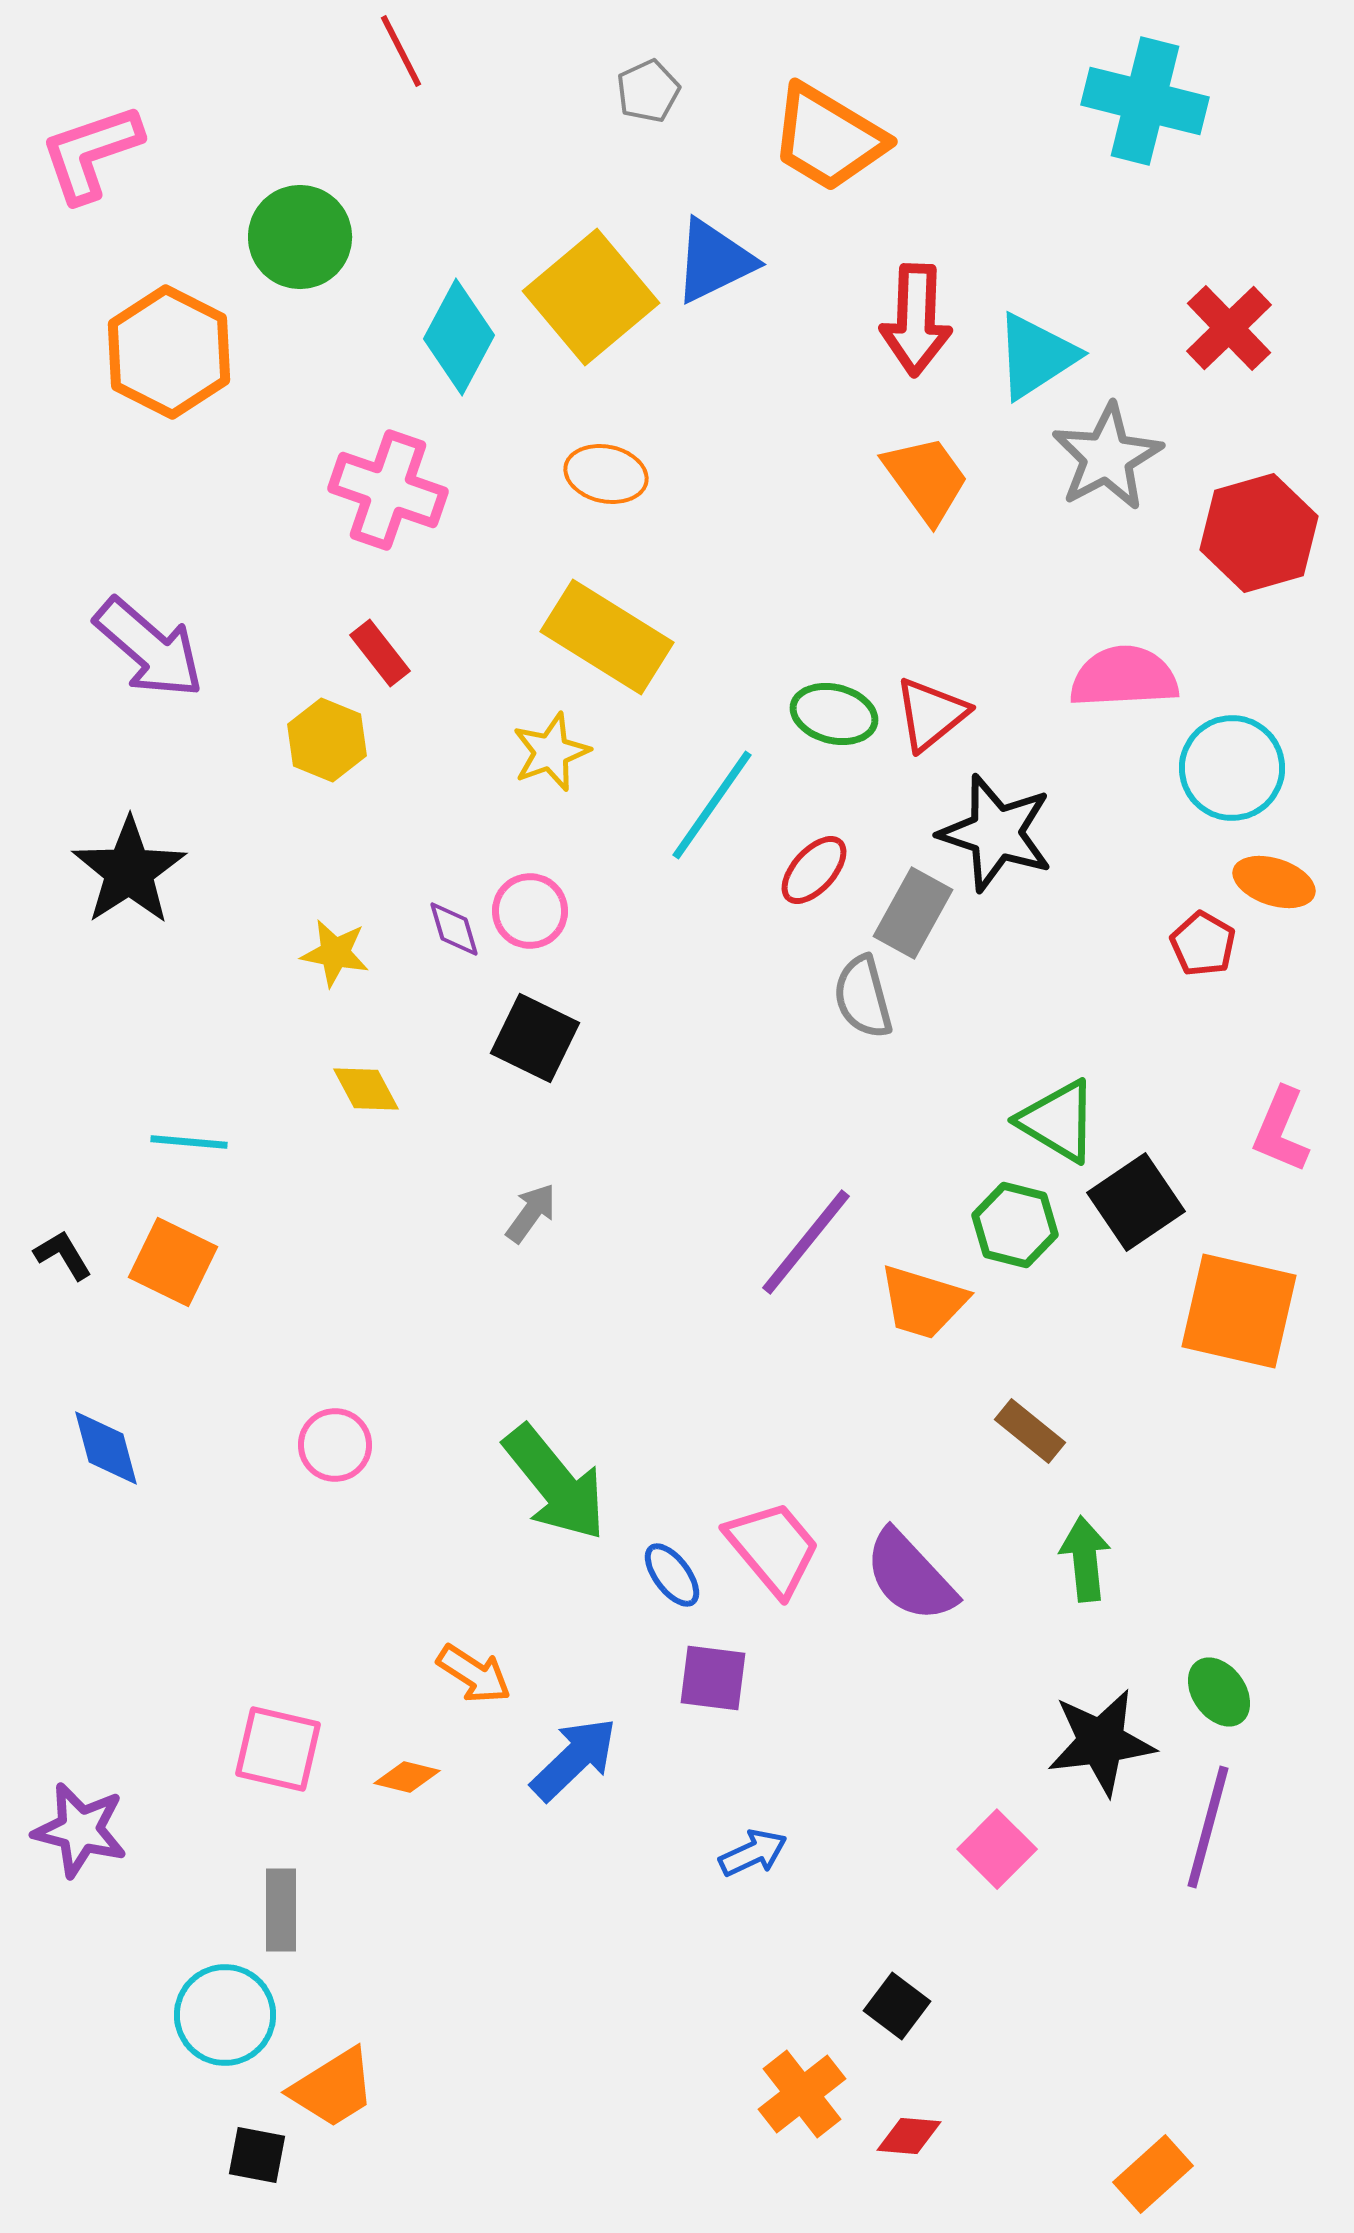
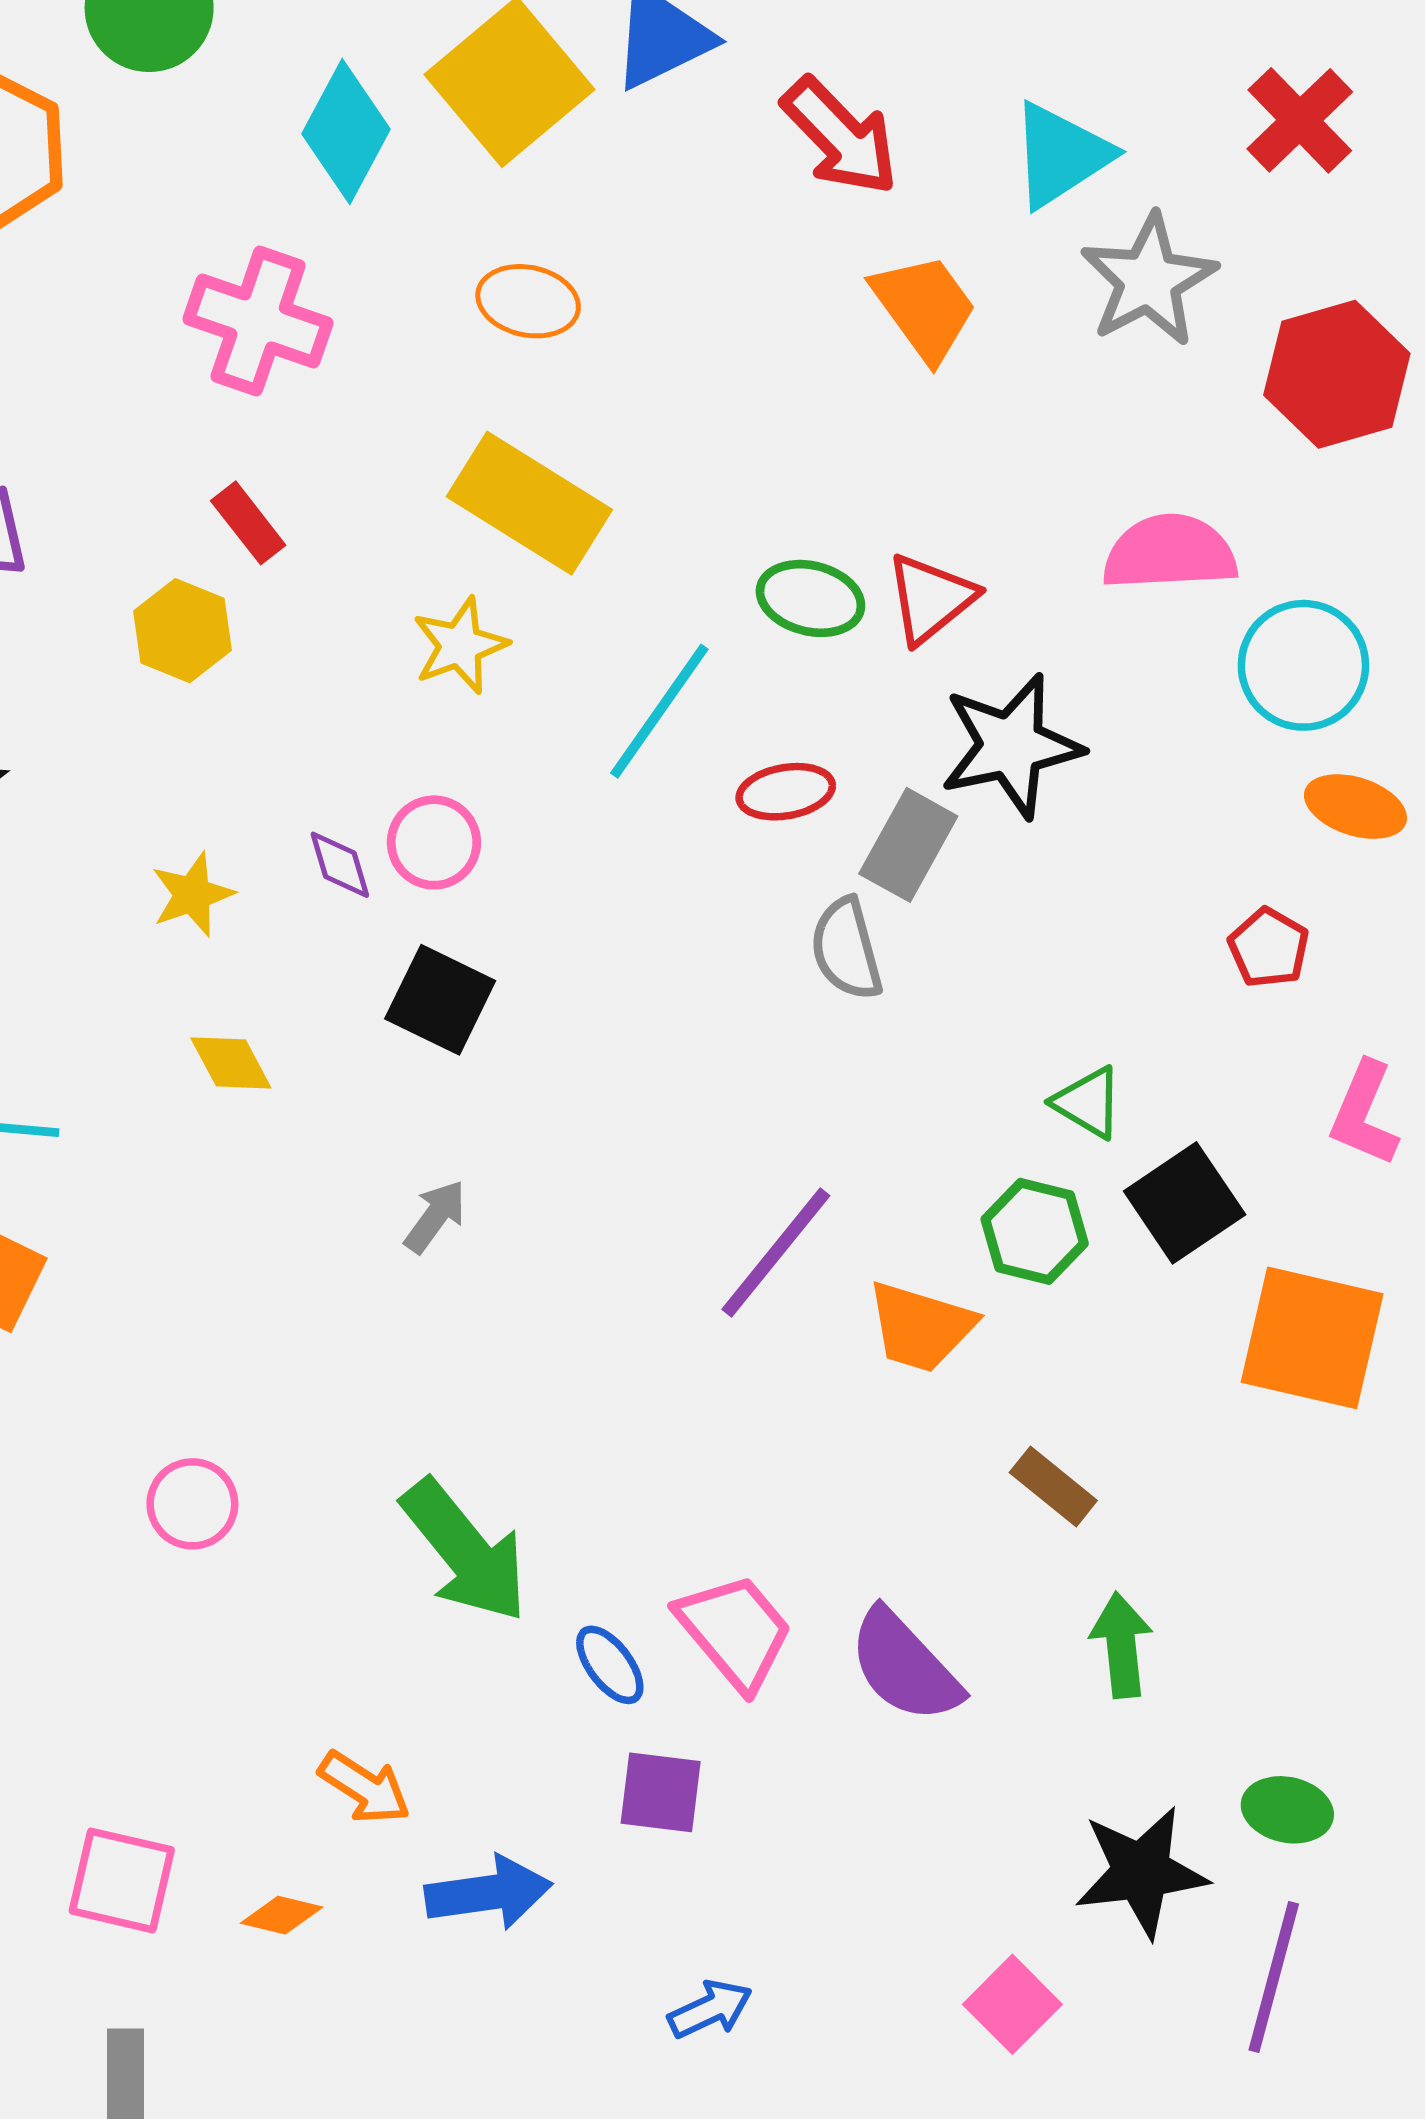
red arrow: (916, 320) -> (840, 136), moved, turned -46
black star: (996, 833) -> (1011, 746), turned -30
red ellipse: (814, 870) -> (786, 792), turned 38
red pentagon: (1203, 944) -> (1269, 948), moved
yellow star: (335, 953) -> (192, 894), turned -30
green triangle: (1058, 1121) -> (1088, 1103), size x0.7
green ellipse: (1219, 1692) -> (1287, 1810), turned -42
blue arrow: (574, 1759) -> (488, 1893), turned 36

